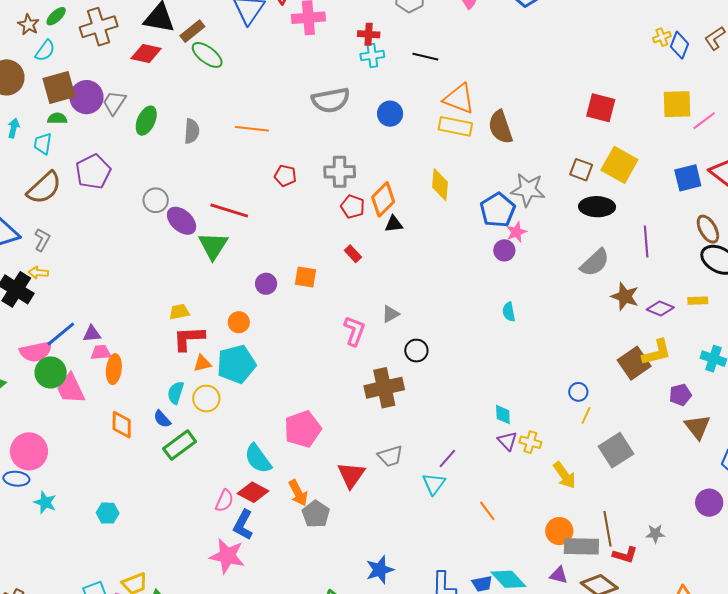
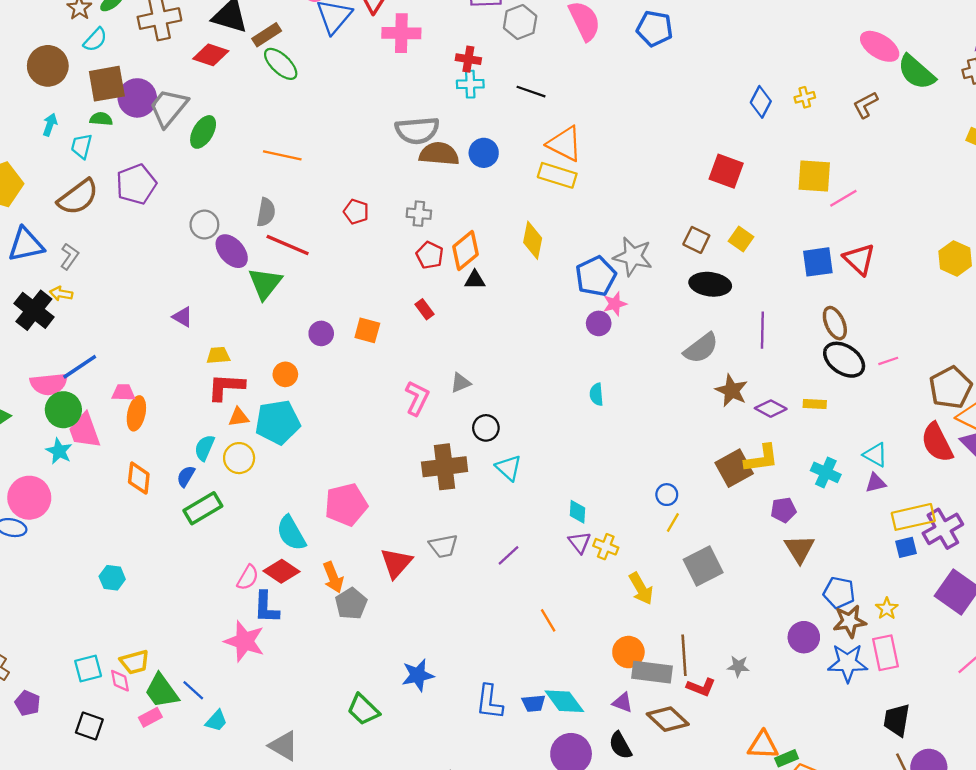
blue diamond: (679, 45) -> (761, 102), moved
gray trapezoid: (114, 103) -> (168, 108), size x1.4
brown semicircle: (500, 127) -> (439, 154), moved, turned 108
orange line: (252, 129) -> (282, 155), moved
gray semicircle: (192, 131) -> (266, 212), moved
yellow square: (619, 165) -> (741, 239), size x0.6
gray cross: (340, 172) -> (419, 214), size x0.7
purple triangle: (92, 334) -> (182, 317), moved, turned 30
blue semicircle: (162, 419) -> (186, 476), turned 66
cyan triangle: (434, 484) -> (509, 468), moved, turned -30
cyan star: (45, 502) -> (59, 451), moved
blue L-shape: (243, 525) -> (266, 607), turned -32

